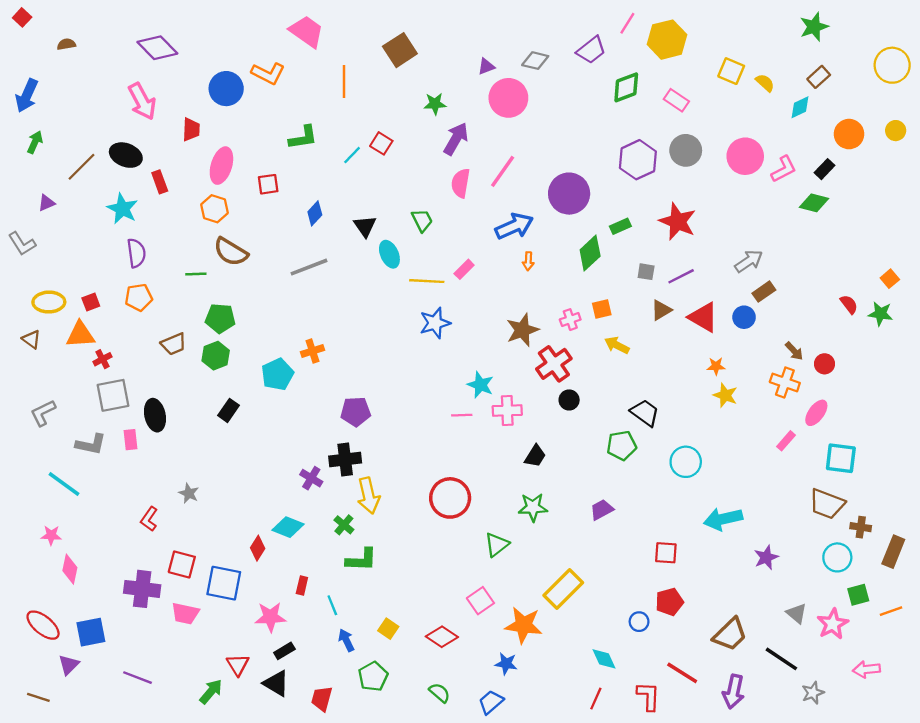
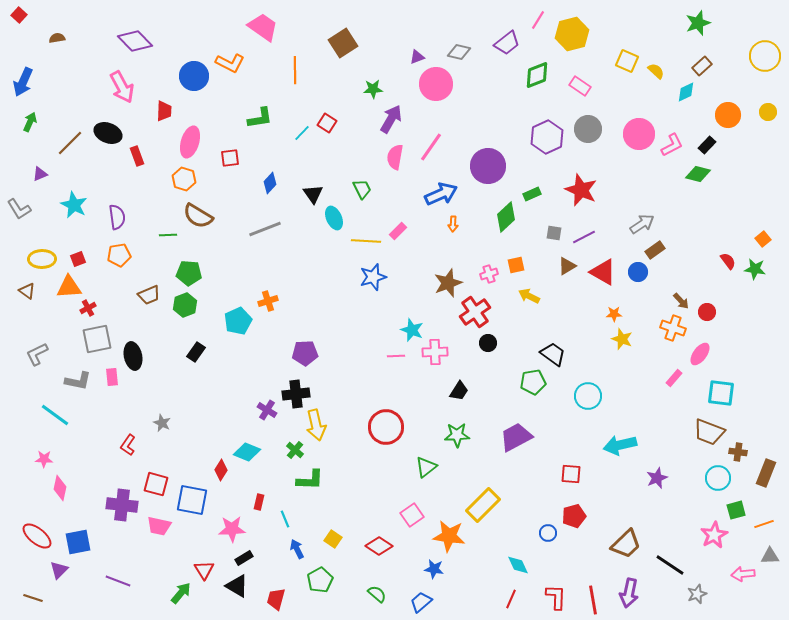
cyan star: (122, 209) -> (74, 205), moved
purple trapezoid: (602, 510) -> (516, 437), size x1.6
gray triangle: (797, 613) -> (770, 556), moved, turned -42
red line: (682, 673) -> (593, 600), moved, turned 48

